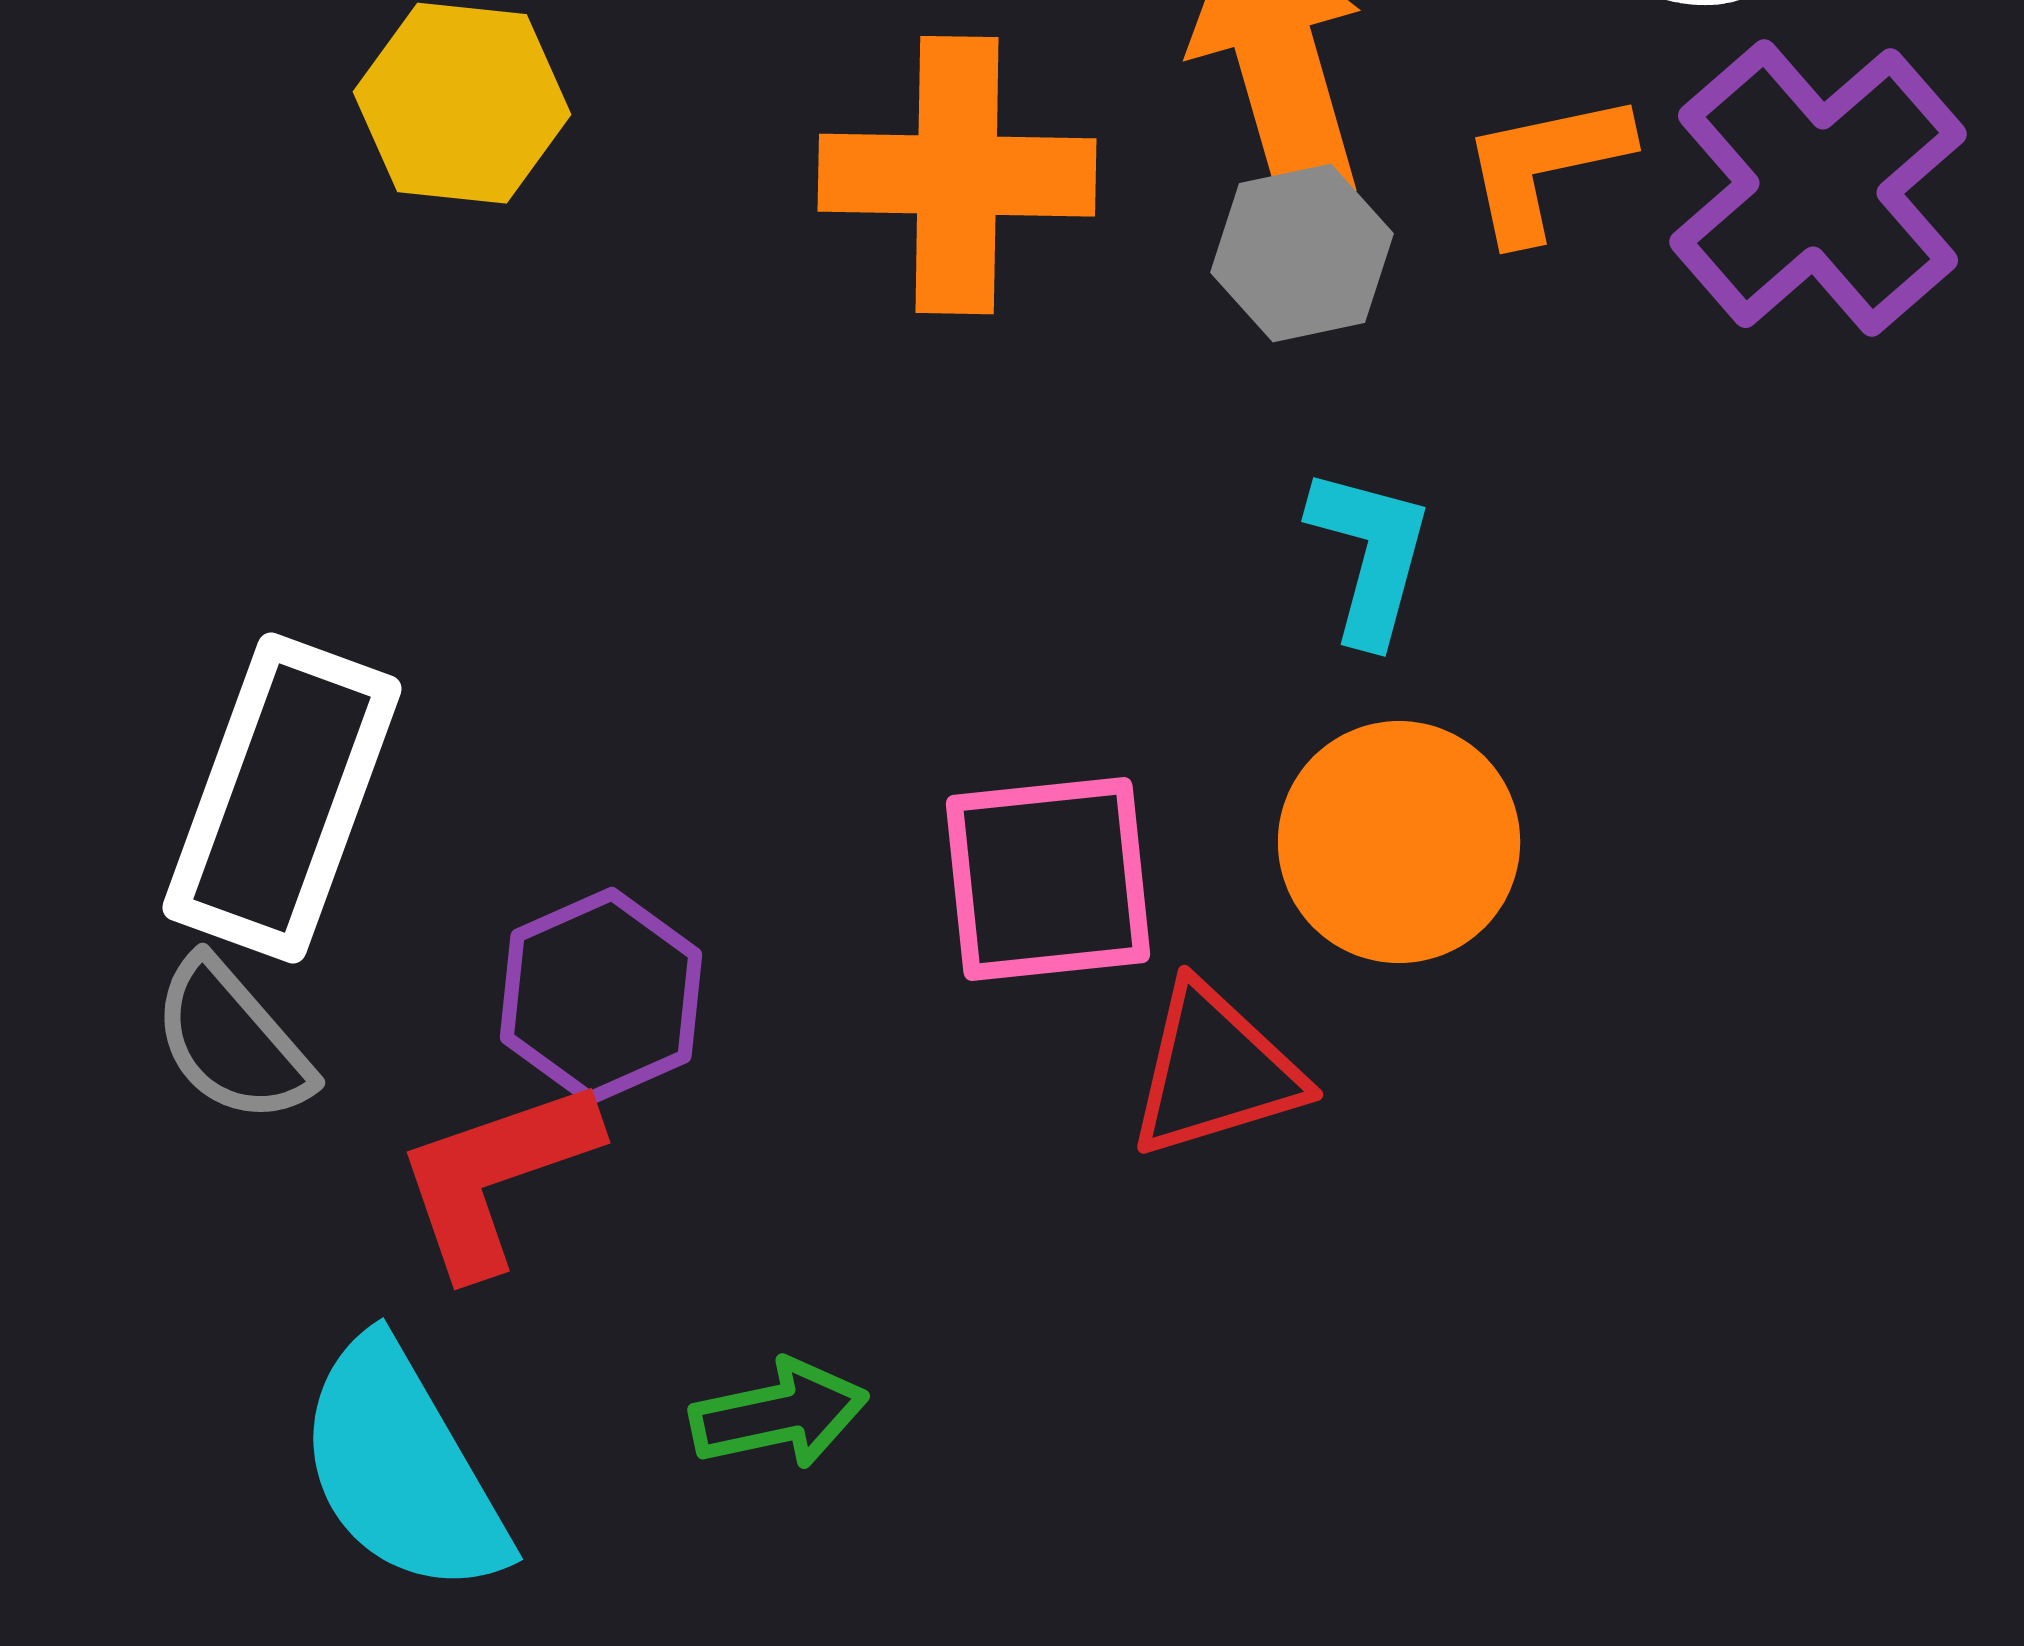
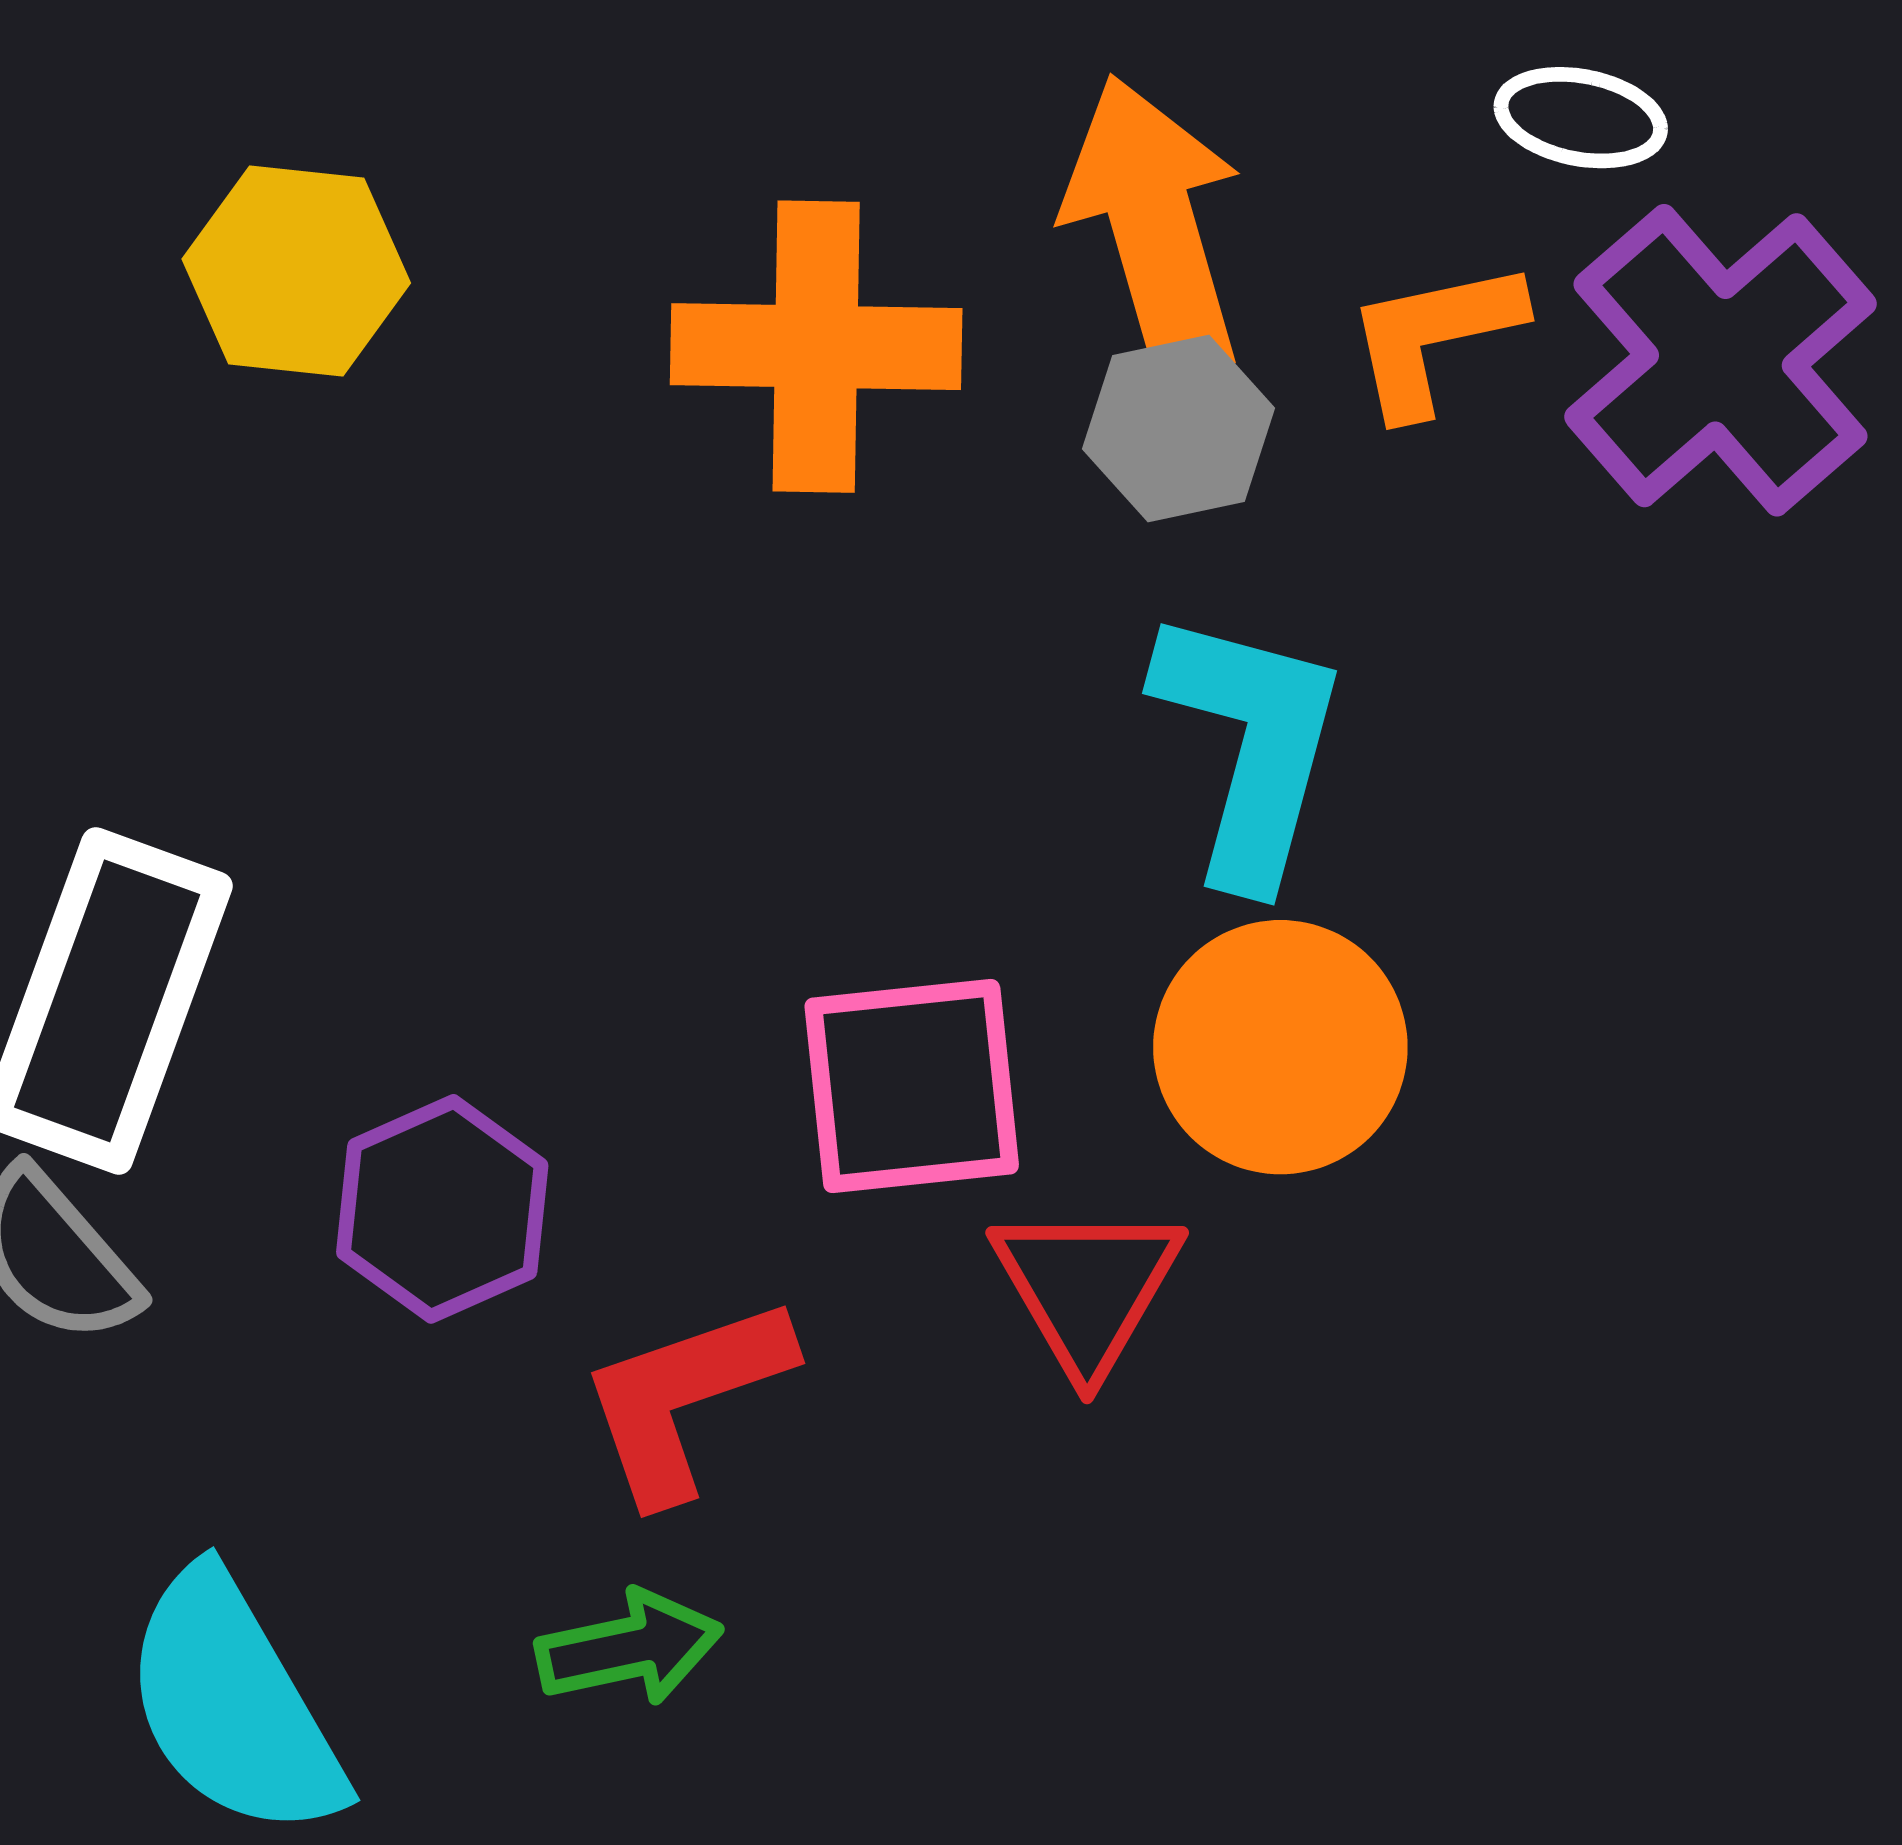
cyan L-shape: (1370, 555) -> (1250, 746), size x1.5
red triangle: (1215, 1071) -> (1087, 1288), turned -43
red L-shape: (496, 1176) -> (685, 1398), moved

